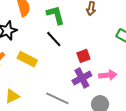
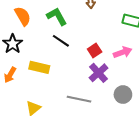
pink arrow: (108, 75) -> (123, 52), moved

